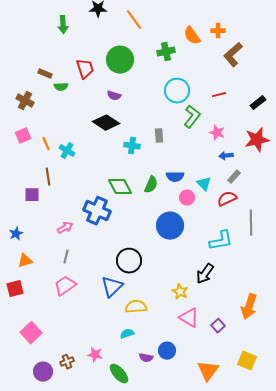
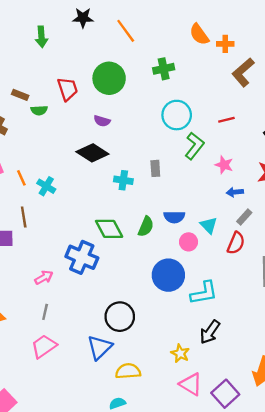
orange semicircle: (192, 36) -> (199, 34), moved
red semicircle: (227, 199) -> (236, 243), turned 138
cyan L-shape: (221, 241) -> (204, 293), moved
purple square: (218, 326) -> (225, 394), size x1.6

